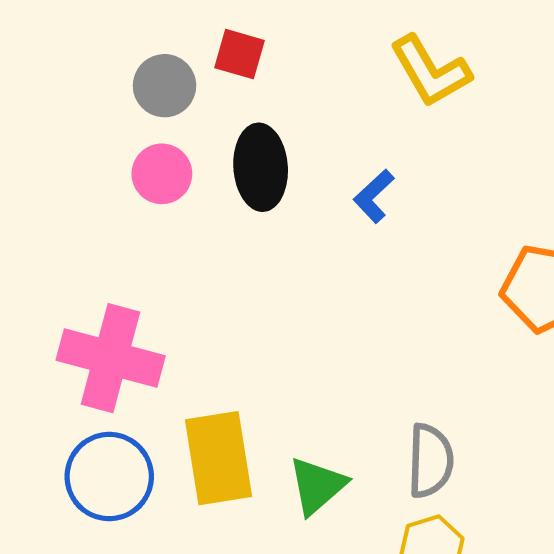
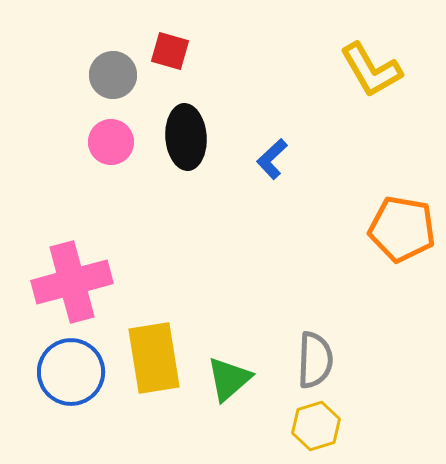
yellow L-shape: (430, 71) -> (371, 70), moved
pink cross: (111, 358) -> (72, 282), turned -30

